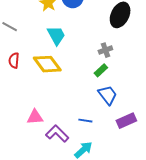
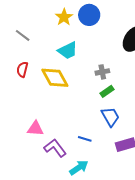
cyan trapezoid: (56, 35) -> (68, 51), turned 85
gray cross: (105, 50) -> (102, 72), moved

